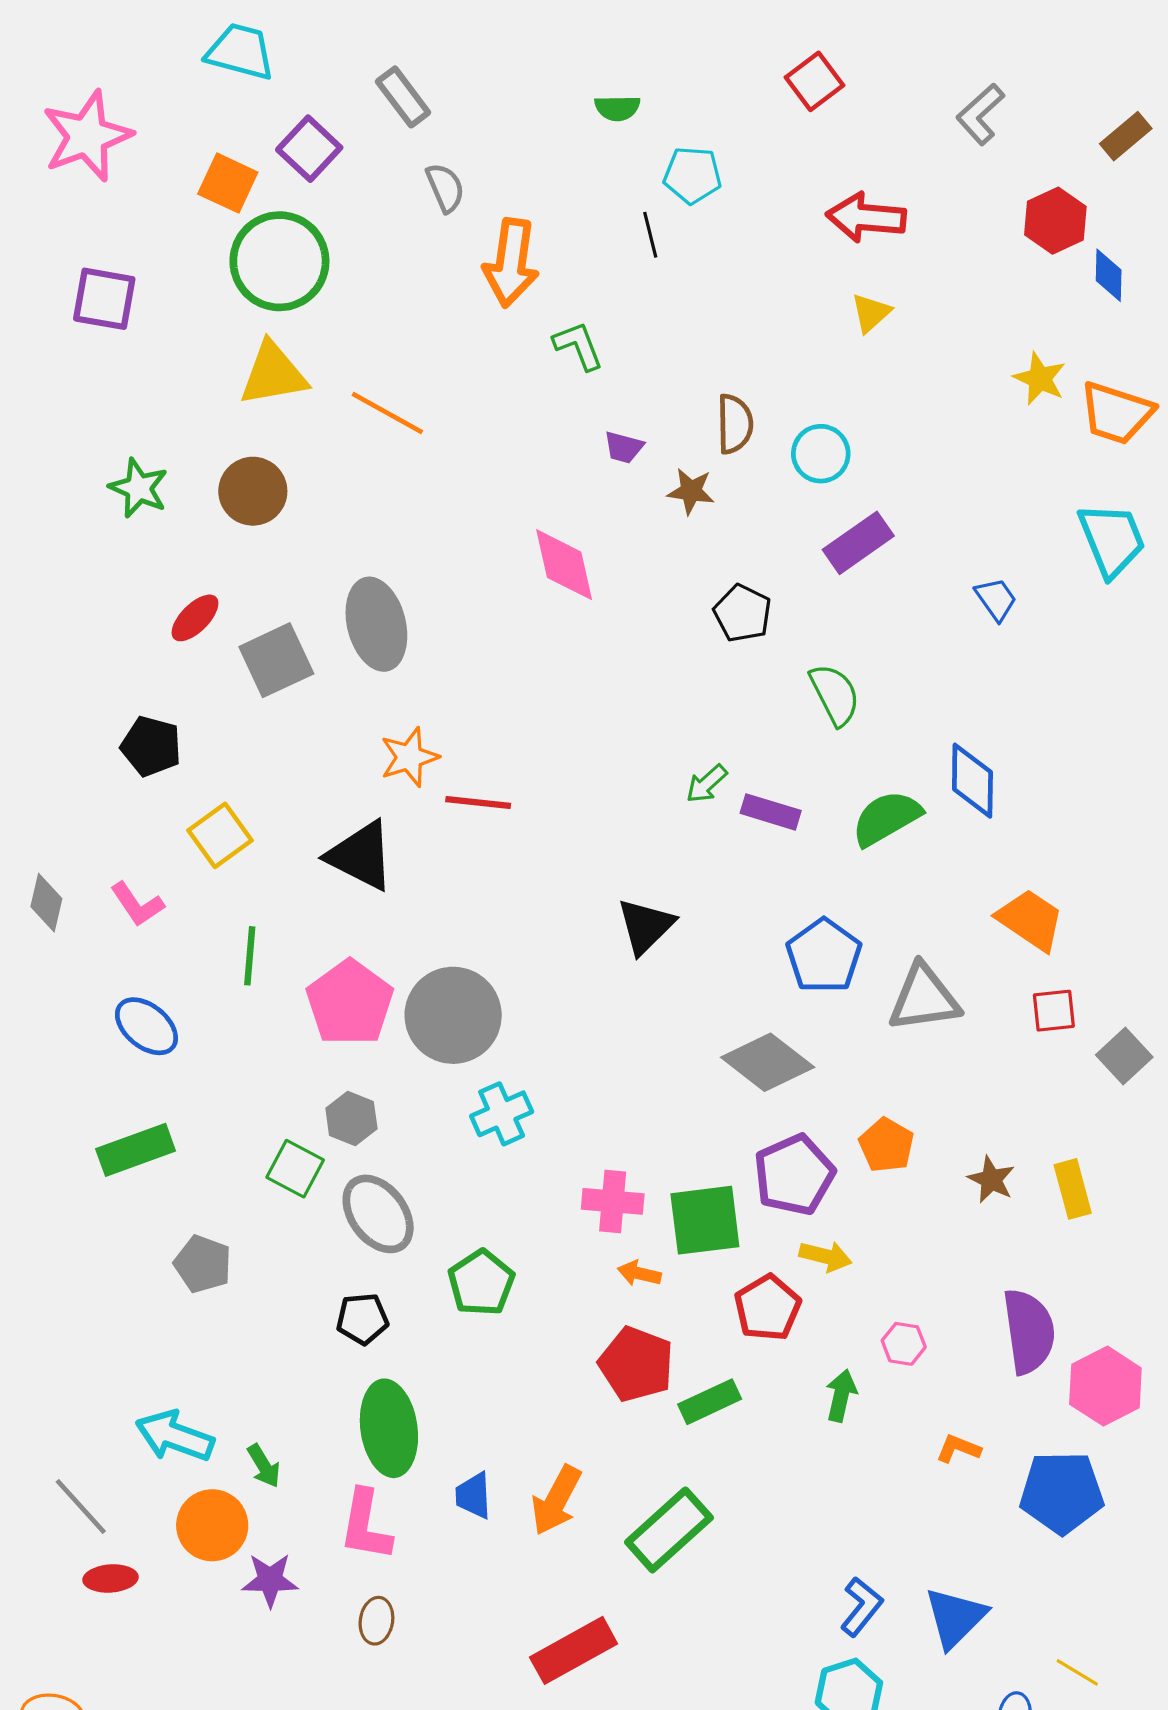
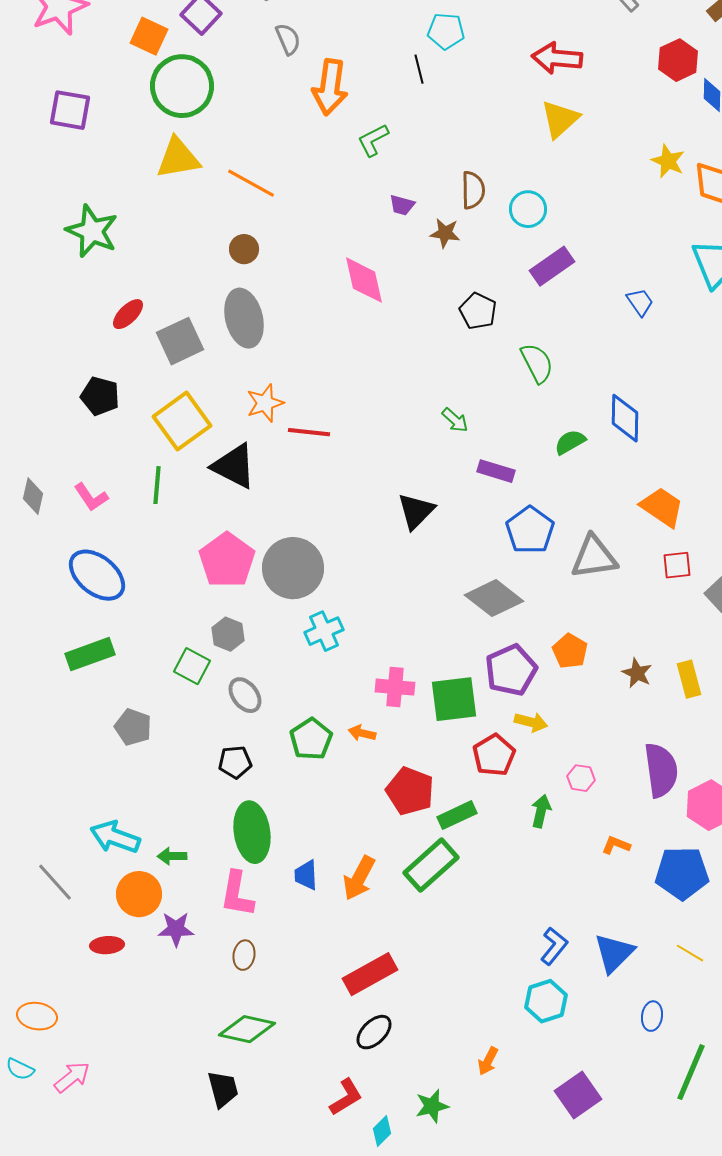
yellow triangle: (871, 313) -> (560, 119), size x1.5
green L-shape: (578, 346) -> (373, 140), turned -96
green star: (139, 488) -> (92, 231), size x1.4
brown circle: (253, 491) -> (244, 249), moved, size x0.7
green arrow: (707, 784) -> (455, 420), turned -96
purple rectangle: (771, 812) -> (496, 471), moved
green semicircle: (886, 818) -> (570, 442), size x0.7
yellow square: (220, 835) -> (182, 421), moved, size x1.4
green line: (250, 956) -> (157, 485), moved
blue ellipse: (146, 1026) -> (97, 575), size x1.4
gray ellipse: (378, 1214) -> (245, 695), size x0.7
orange arrow: (639, 1273) -> (362, 733), moved
green arrow: (264, 1466) -> (172, 856), turned 120
green rectangle: (669, 1530) -> (431, 865), moved
red ellipse: (111, 1578) -> (107, 945), moved
yellow line: (1077, 1672) -> (690, 953), moved

